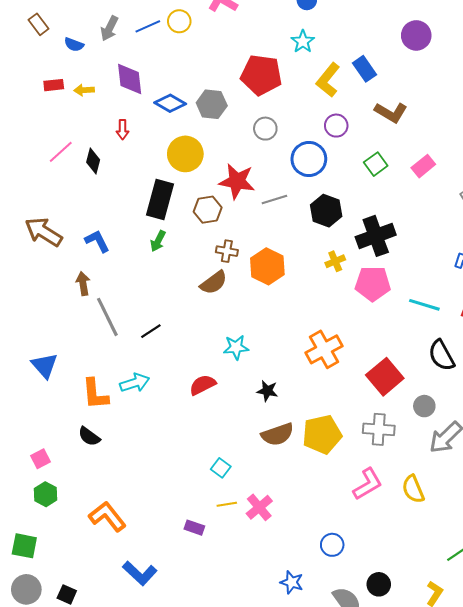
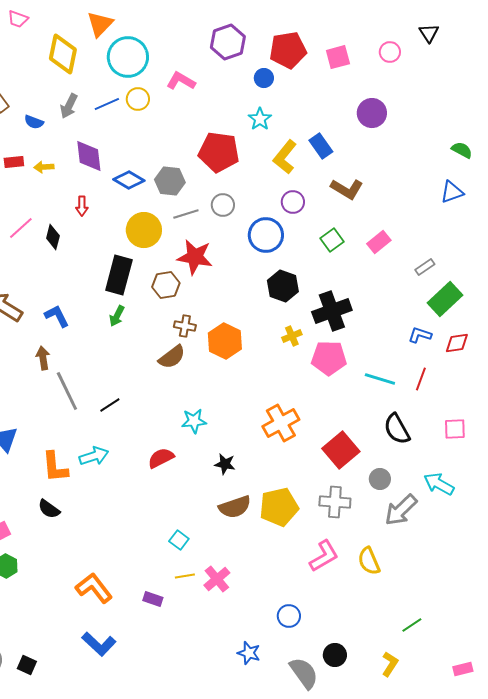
gray line: (274, 199) -> (186, 214), moved
orange L-shape: (107, 516) -> (94, 588), moved

